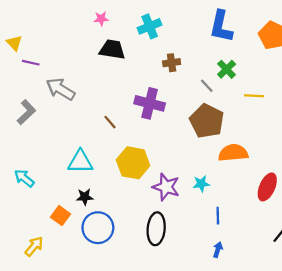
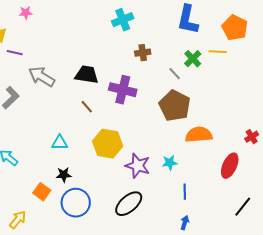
pink star: (101, 19) -> (26, 13), moved
black trapezoid: (112, 49) -> (87, 75), moved
yellow line: (254, 96) -> (218, 52), moved
cyan triangle: (80, 162) -> (60, 143), size x0.7
black ellipse: (156, 229) -> (129, 204), turned 44

